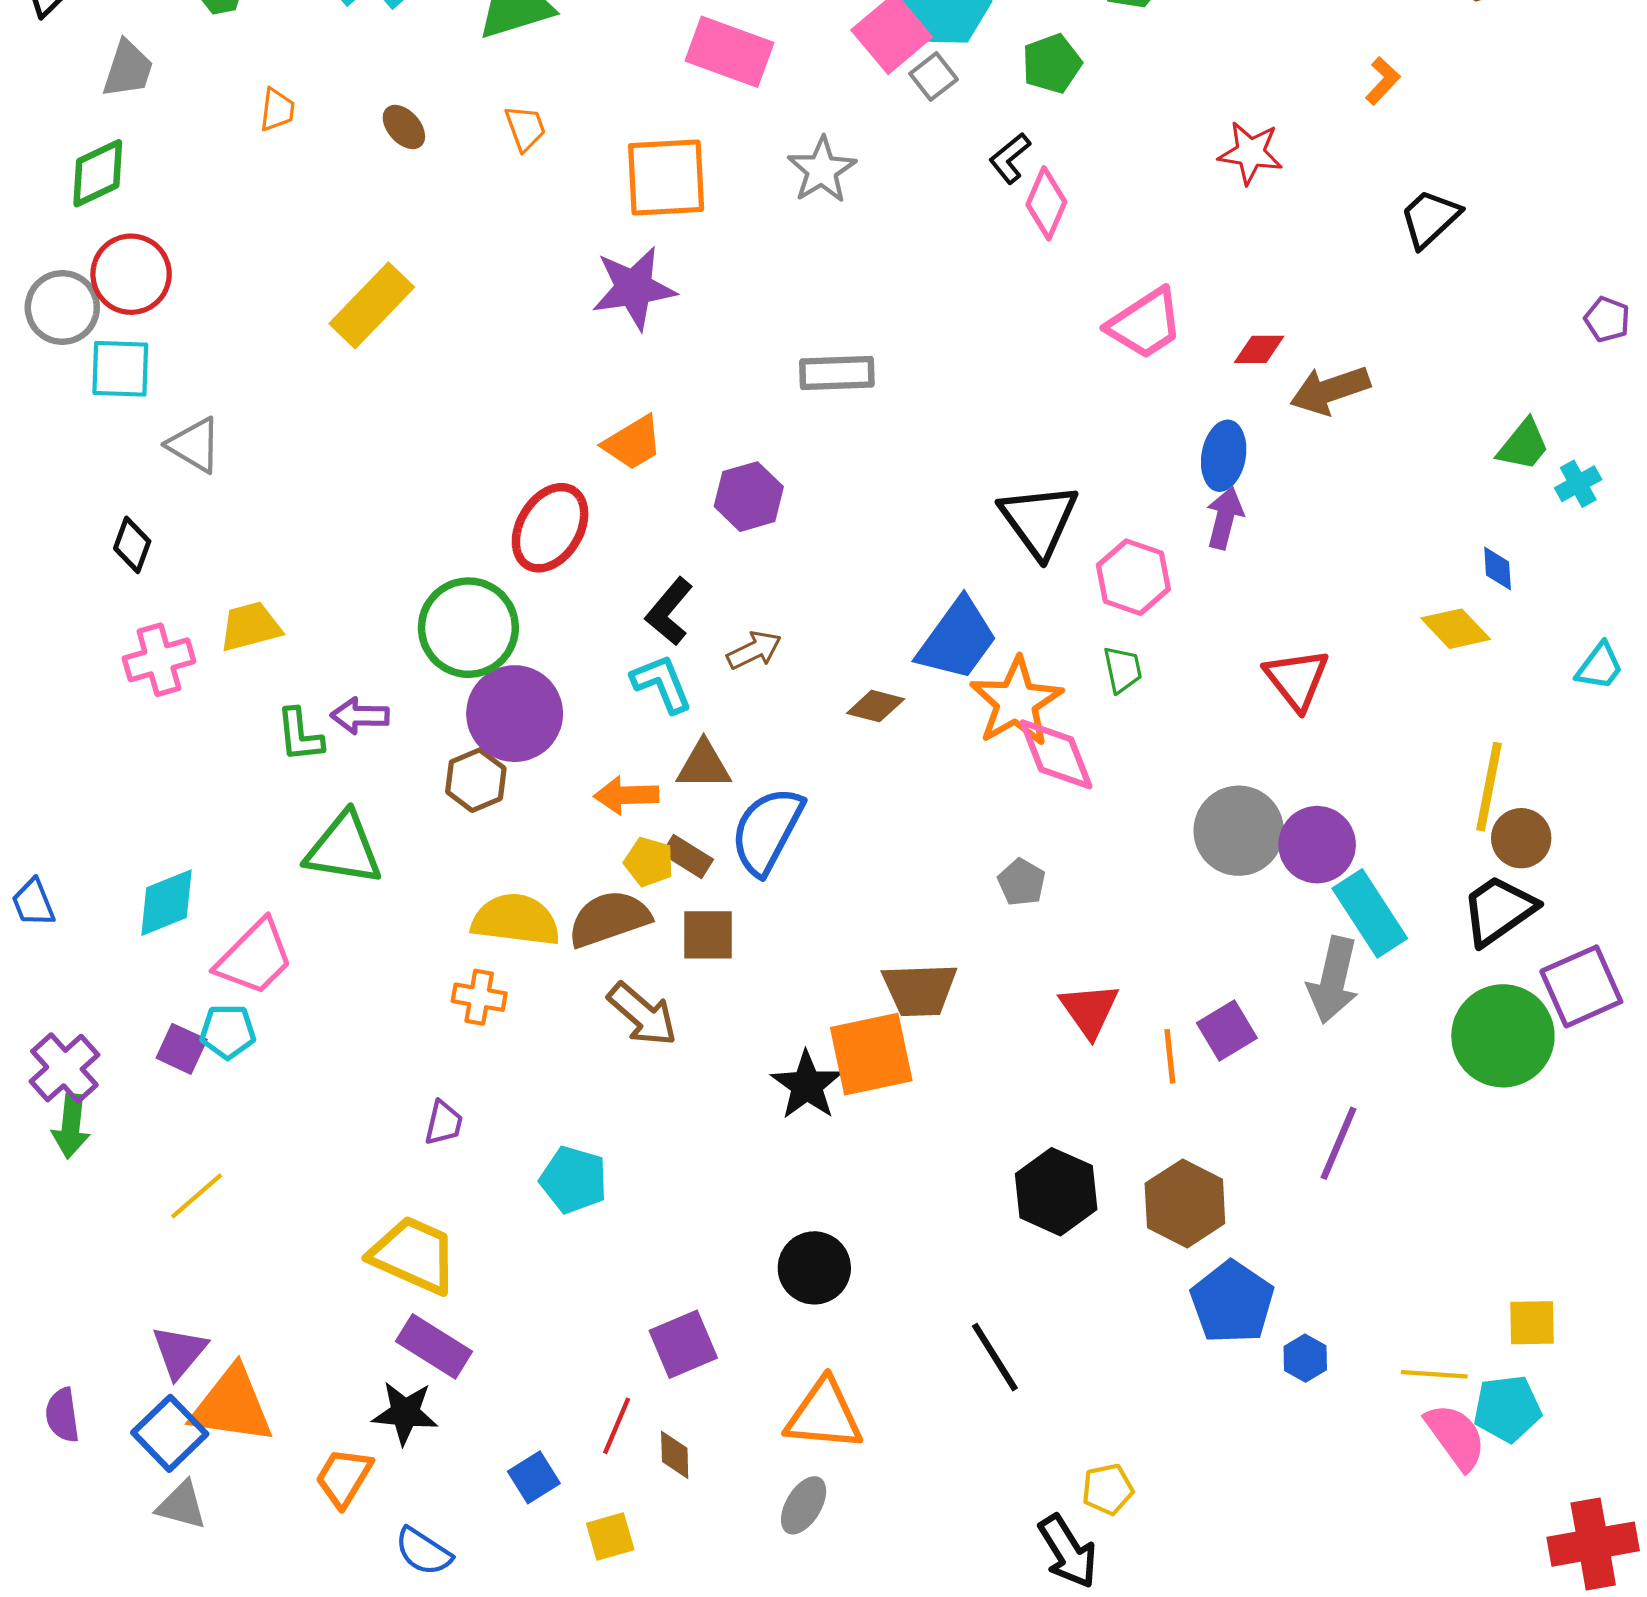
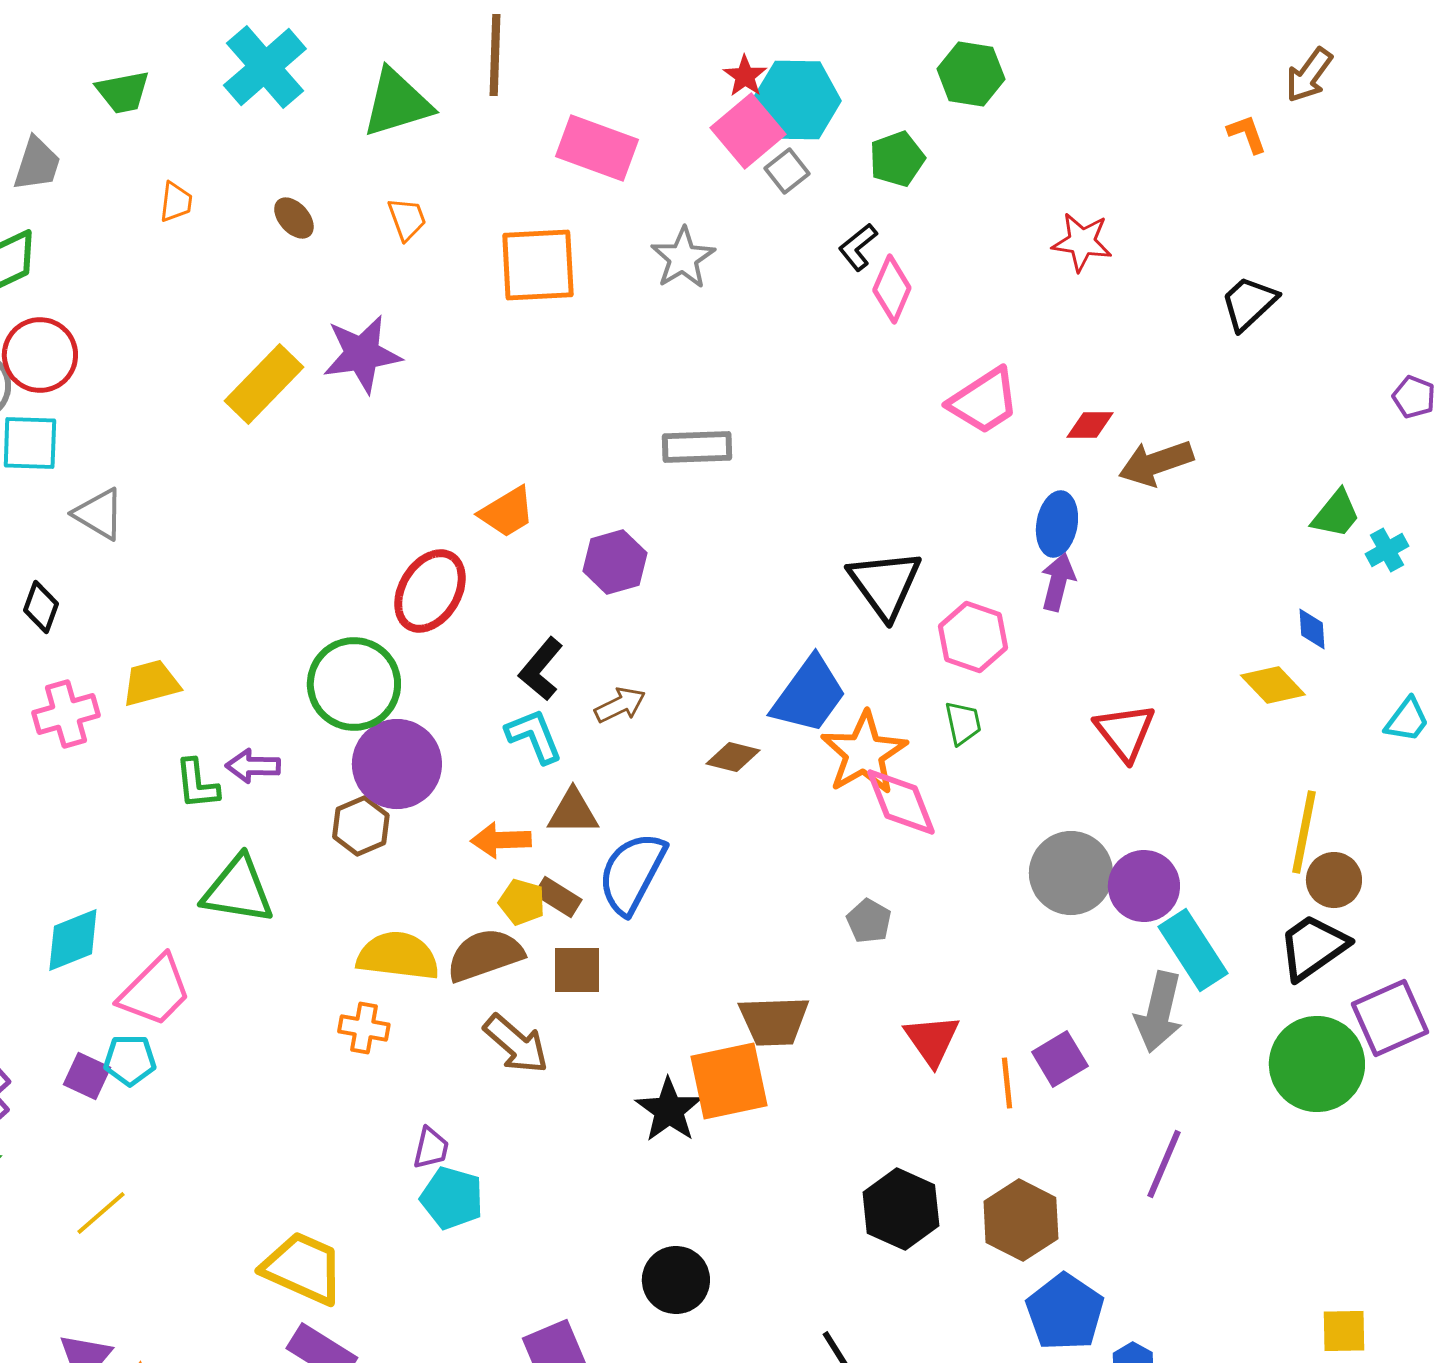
orange L-shape: (1383, 81) -> (1247, 134), moved, turned -63
purple star: (634, 288) -> (362, 354), moved
purple trapezoid: (444, 1123) -> (431, 1148), moved

